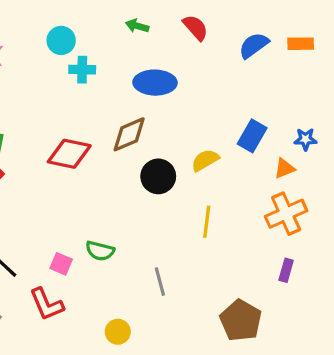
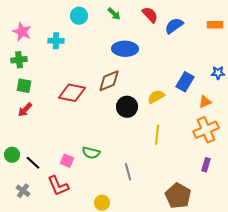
green arrow: (137, 26) -> (114, 14), turned -152
cyan circle: (61, 40) -> (79, 16), moved
blue semicircle: (254, 45) -> (174, 26), moved
cyan cross: (82, 70) -> (56, 41), moved
blue star: (305, 139) -> (218, 73), moved

